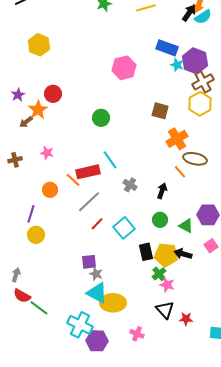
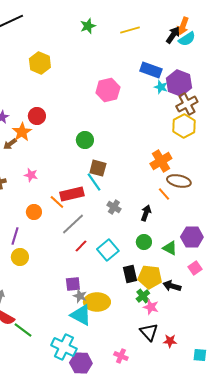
yellow hexagon: (39, 45) -> (40, 63), moved
brown square: (160, 111) -> (98, 168), moved
black arrow: (183, 254) -> (172, 286), moved
yellow ellipse: (113, 303) -> (97, 302), moved

